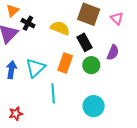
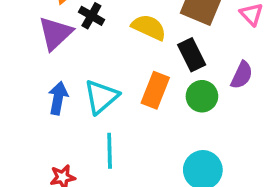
cyan line: (53, 93) -> (110, 151), moved

